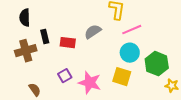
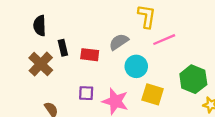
brown cross: (26, 51) -> (41, 64), turned -30
cyan circle: (130, 53) -> (136, 66), moved
purple square: (65, 76) -> (86, 93), turned 32

